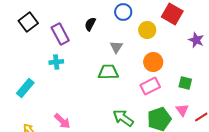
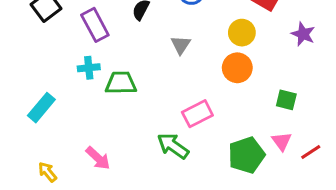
yellow circle: (147, 30) -> (242, 33), moved
green trapezoid: (108, 72) -> (121, 83), moved
pink rectangle: (150, 86) -> (197, 114), moved
green arrow: (123, 118) -> (173, 146), moved

